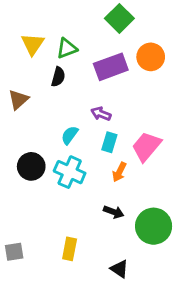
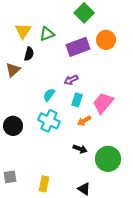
black semicircle: (58, 77) -> (29, 54), moved
purple arrow: (101, 114) -> (71, 80), turned -48
black circle: (31, 166) -> (13, 126), moved
orange arrow: (119, 172) -> (84, 121), turned 32
yellow rectangle: (70, 249) -> (44, 184), moved

